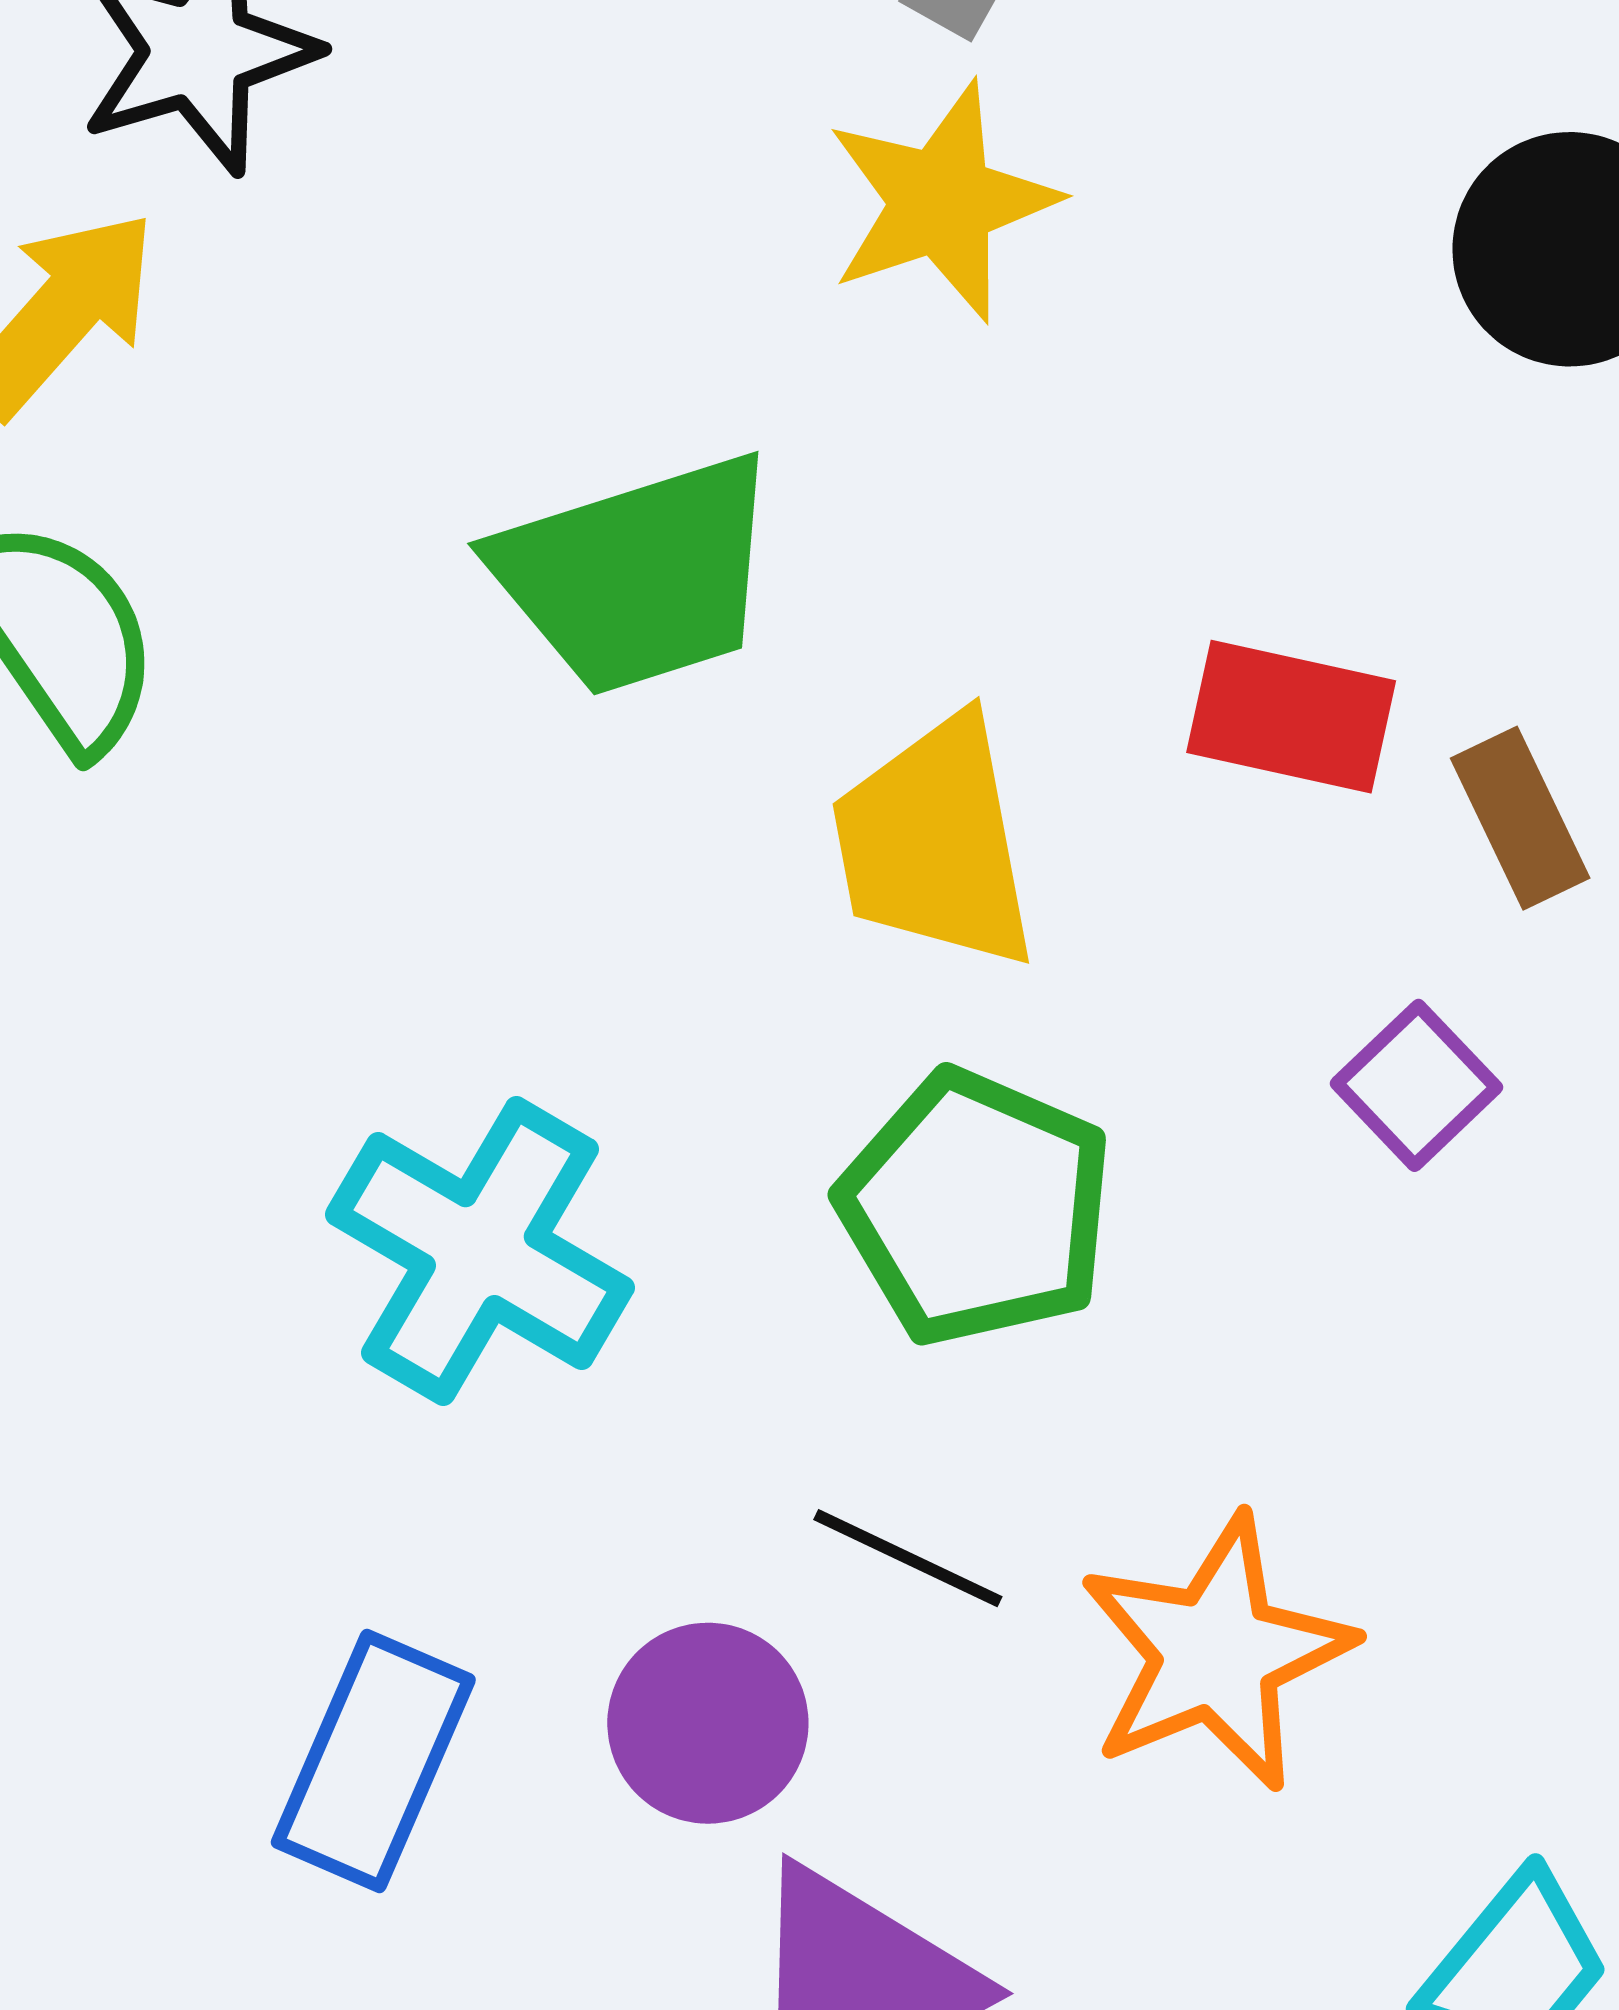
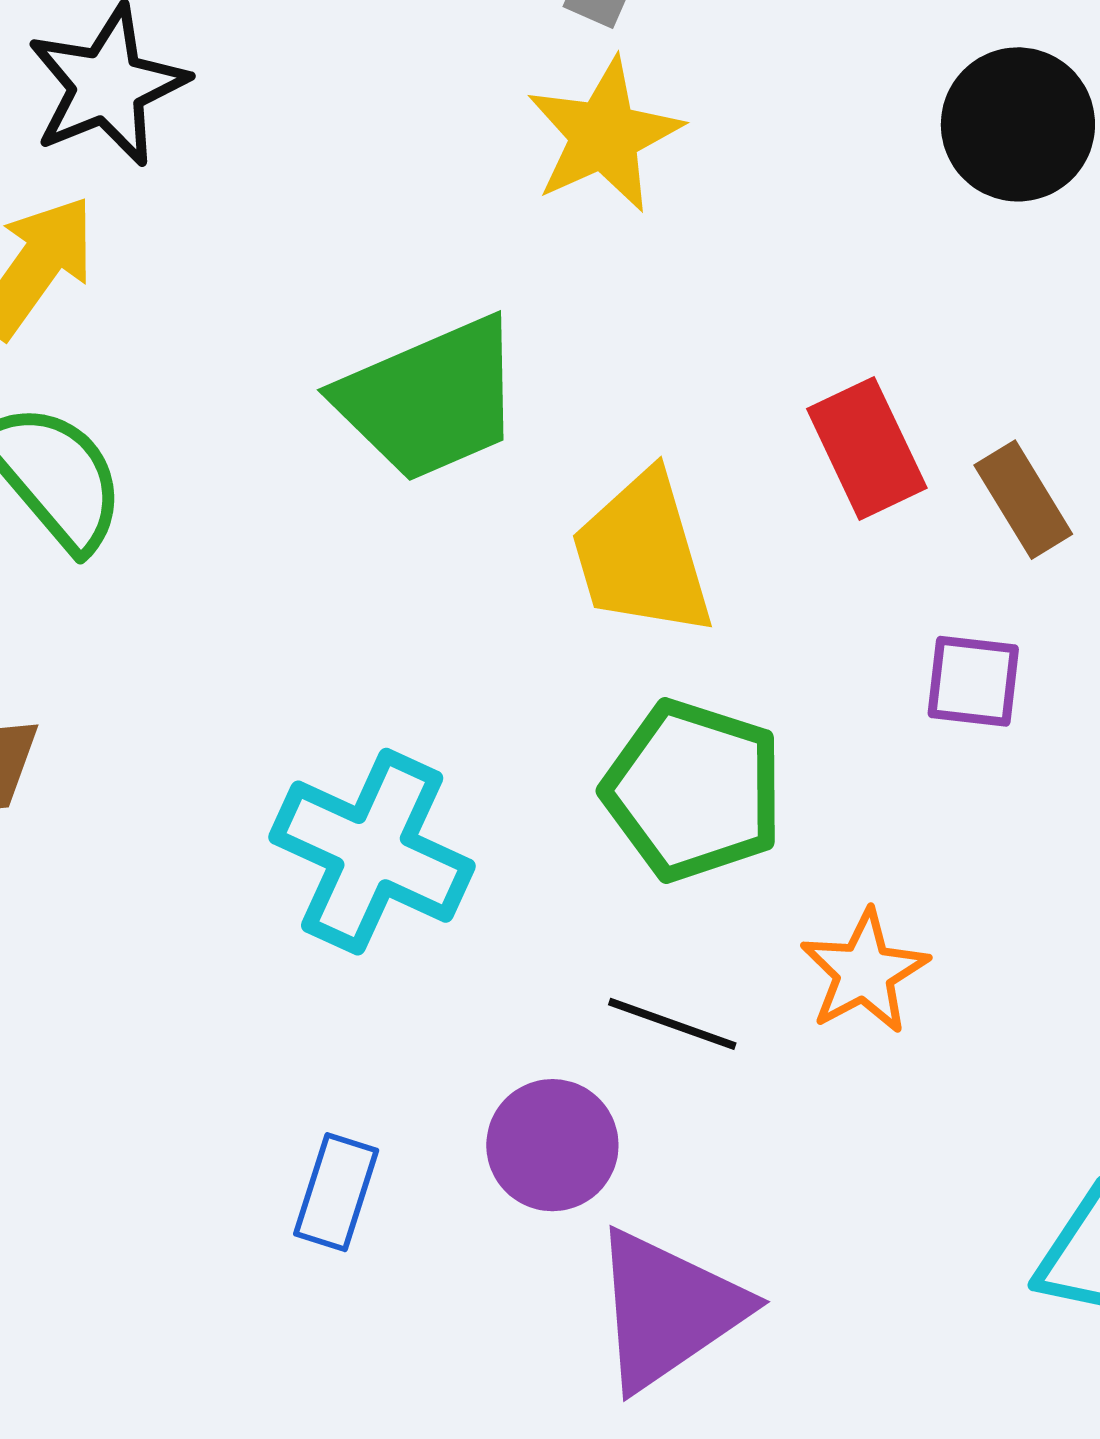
red rectangle: (1291, 717) -> (867, 448), turned 58
purple square: (1417, 1085) -> (973, 681), turned -34
orange star: (1216, 1653) -> (864, 972), moved, size x0.7
blue rectangle: (373, 1761) -> (336, 1192), size x0.7

